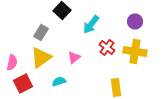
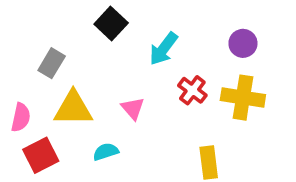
gray rectangle: (41, 32) -> (52, 63), moved
yellow triangle: (41, 58) -> (73, 108), turned 35
pink triangle: (74, 58) -> (133, 108), turned -32

